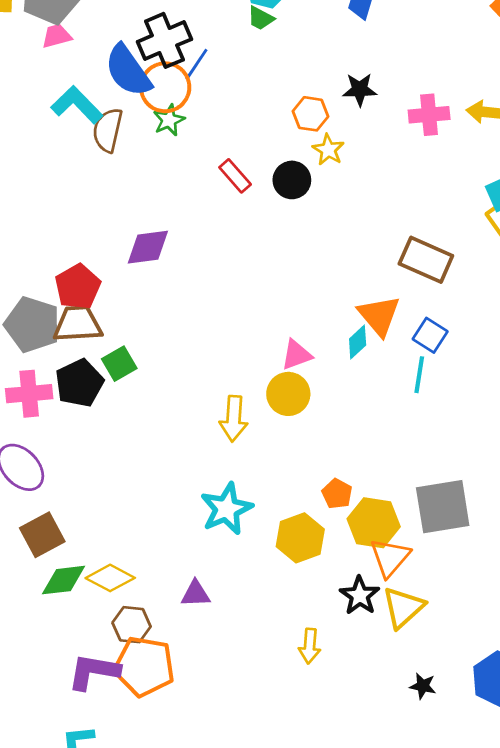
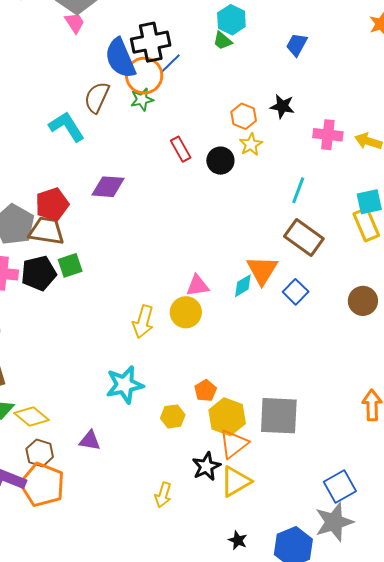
pink trapezoid: (57, 36) -> (75, 23), turned 60
cyan L-shape: (77, 105) -> (67, 127), moved
cyan line: (419, 375) -> (298, 190), moved
yellow hexagon: (300, 538) -> (173, 416), size x0.7

